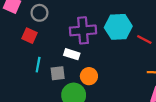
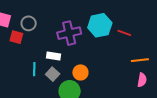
red square: (29, 36) -> (16, 37), moved
white rectangle: (72, 54) -> (53, 56), moved
gray square: (58, 73) -> (53, 74), turned -32

